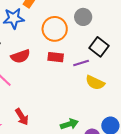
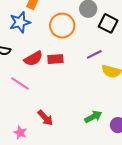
black square: (99, 47) -> (108, 23), moved
red rectangle: (56, 57) -> (55, 59), moved

